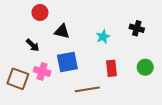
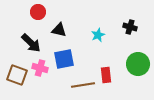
black arrow: (33, 45) -> (31, 43), size x1.5
green circle: (145, 67) -> (138, 64), size x1.5
red rectangle: (112, 68) -> (106, 75), moved

